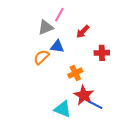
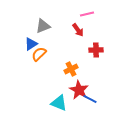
pink line: (59, 15) -> (87, 14), moved, turned 48
red arrow: (83, 32) -> (78, 30), turned -80
blue triangle: (57, 46) -> (31, 44), moved, turned -40

